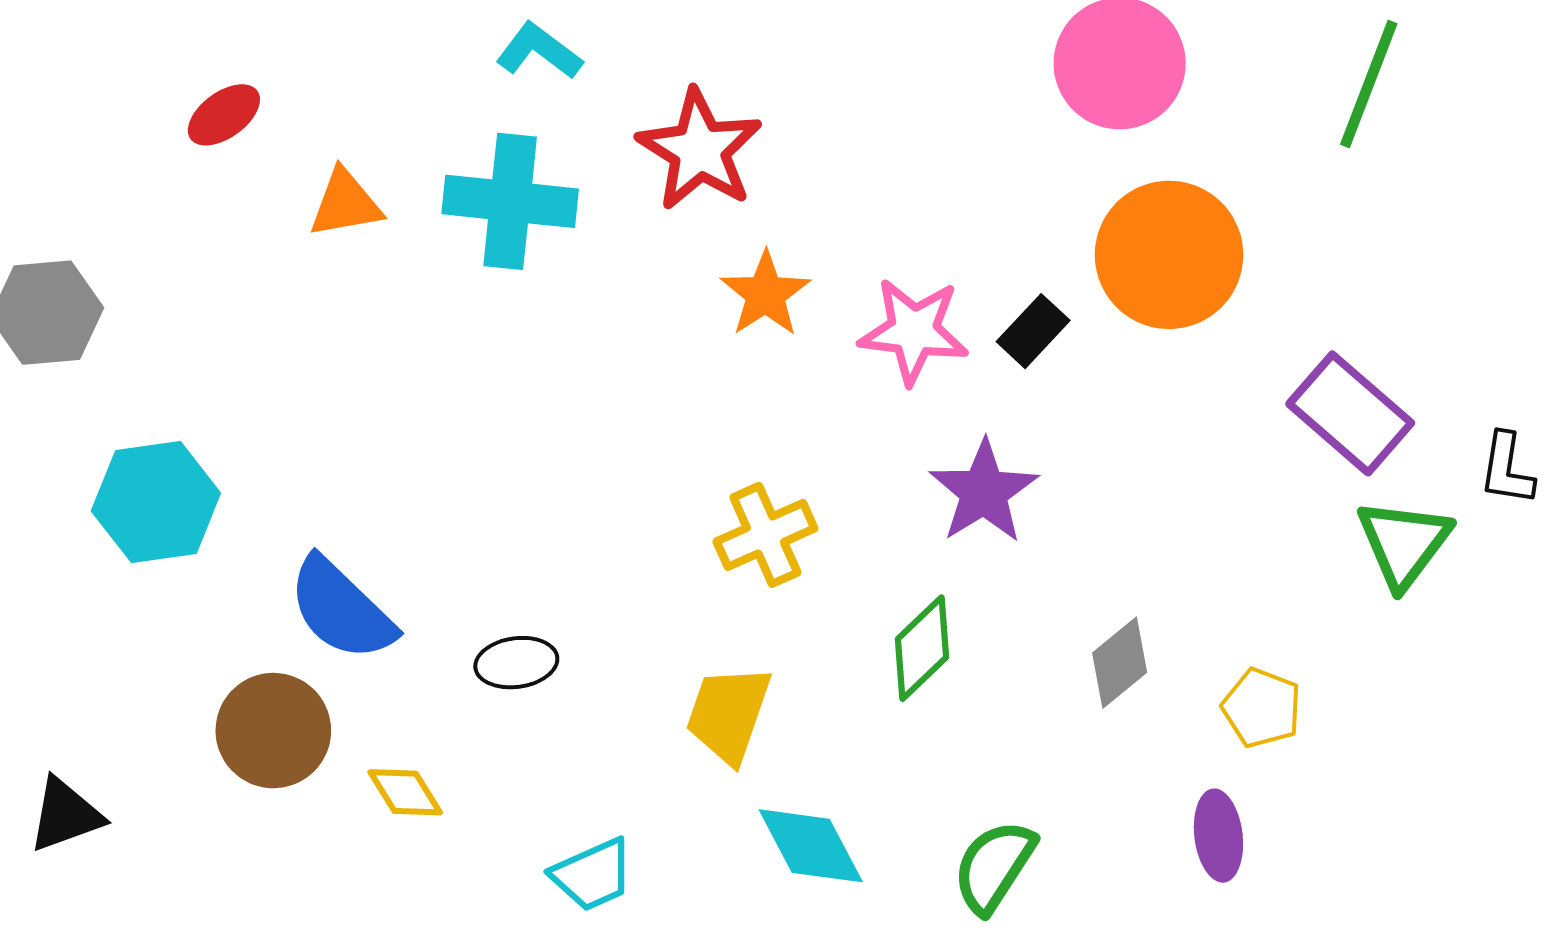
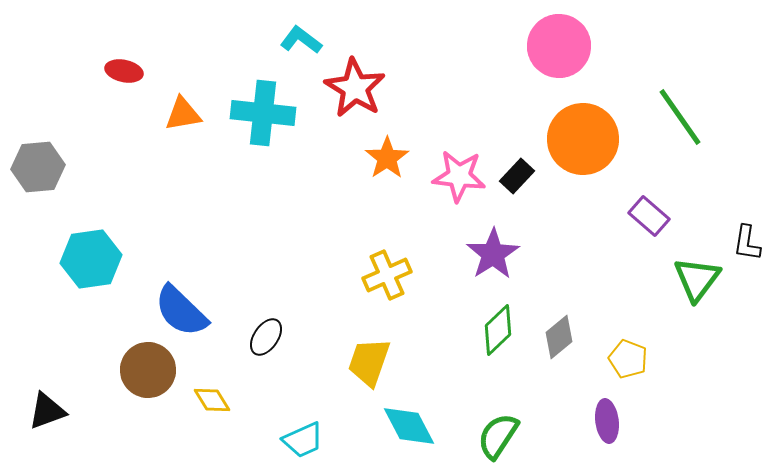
cyan L-shape: (539, 51) -> (301, 40), moved
green line: (1369, 84) -> (680, 117), moved, turned -56
red ellipse: (224, 115) -> (124, 71), turned 48
purple rectangle: (1350, 413) -> (649, 216), moved, size x0.7
green diamond: (922, 648) -> (498, 330), moved
black ellipse: (516, 663) -> (266, 337), turned -48

